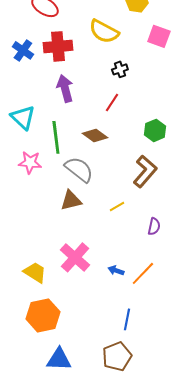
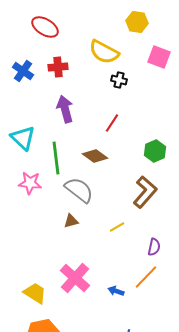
red cross: (58, 46) -> (58, 67), size x0.7
black cross: (120, 69) -> (119, 80), moved, turned 35
brown triangle: (71, 200) -> (71, 221), size x0.7
orange line: (143, 273) -> (146, 277), moved

